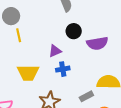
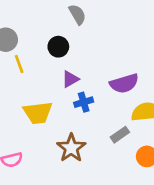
black circle: (74, 31) -> (58, 47), moved
purple semicircle: (97, 43) -> (124, 83), moved

